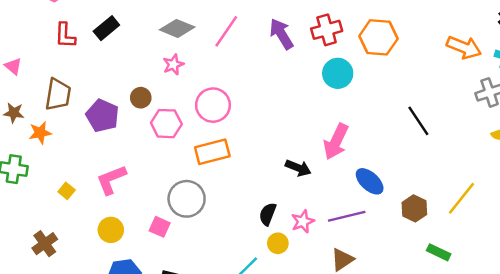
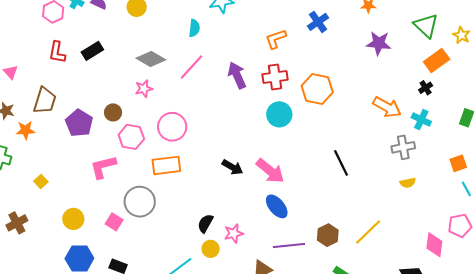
pink arrow: (336, 142) -> (270, 171), turned -84
black arrow: (298, 168) -> (232, 167), moved
pink L-shape: (111, 180) -> (103, 167), moved
blue ellipse: (370, 181) -> (277, 206), moved
purple line: (347, 216) -> (289, 245), moved

